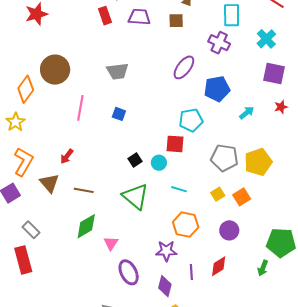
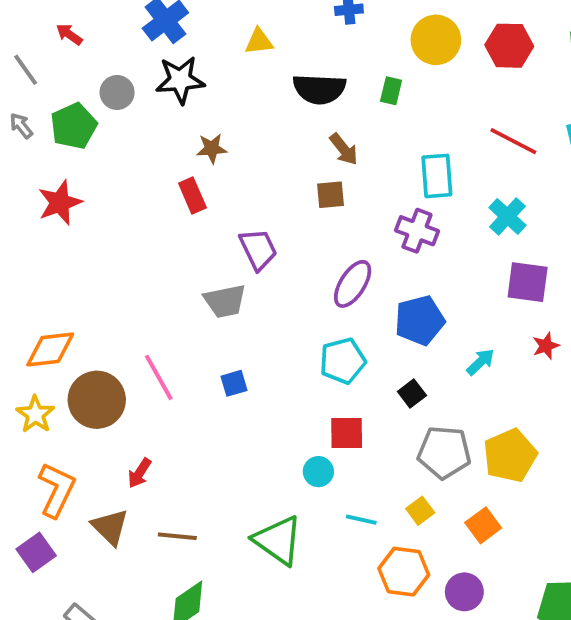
purple trapezoid: (139, 17) -> (258, 249), moved, turned 65
brown circle: (55, 70) -> (97, 400), moved
orange diamond: (26, 89) -> (50, 349), turned 52
pink line: (80, 108) -> (159, 377), turned -35
blue square: (119, 114) -> (234, 383), turned -32
cyan pentagon: (191, 120) -> (343, 361), moved
black square: (135, 160) -> (412, 393), moved
yellow square: (218, 194) -> (420, 511), moved
orange hexagon: (186, 225) -> (404, 572), moved

